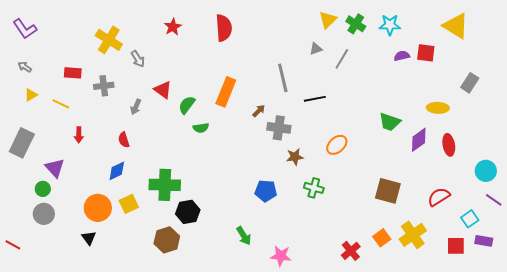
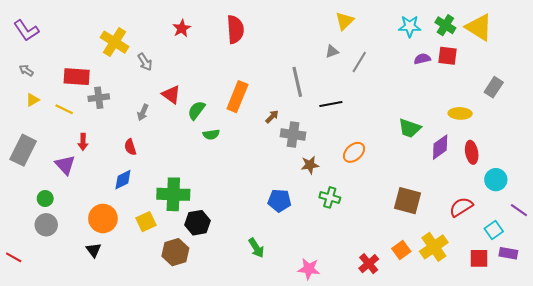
green cross: (356, 24) -> (445, 25), moved
red rectangle: (73, 73) -> (77, 77), size x1.4
gray cross: (104, 86) -> (99, 98), moved
purple triangle: (55, 168) -> (65, 165), moved
cyan circle: (486, 171) -> (496, 180), moved
yellow square: (129, 204) -> (146, 222), moved
pink star: (281, 256) -> (309, 269), moved

